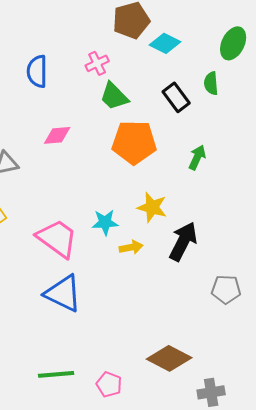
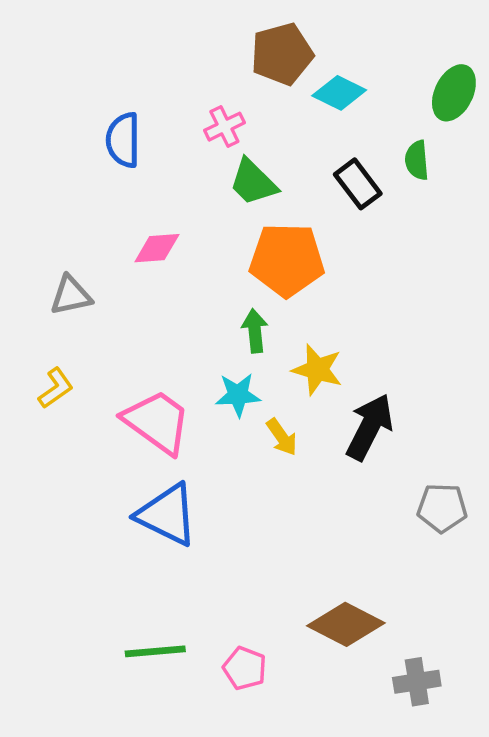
green arrow: (197, 157) -> (255, 331), moved, turned -30
yellow arrow: (131, 247) -> (282, 437), turned 65

